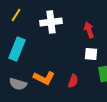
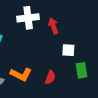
red arrow: (89, 30) -> (53, 26), moved

